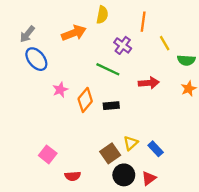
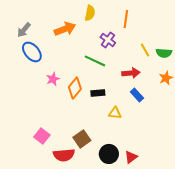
yellow line: (165, 43) -> (145, 50), moved
yellow triangle: (131, 143) -> (115, 113), moved, turned 48
blue rectangle: (156, 149) -> (137, 95), moved
brown square: (110, 153) -> (82, 139), moved
red semicircle: (73, 176) -> (64, 155), size x1.5

